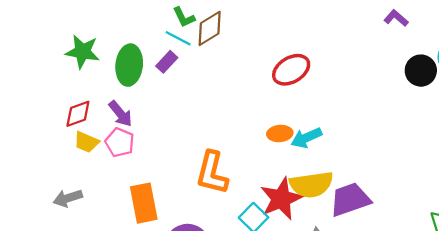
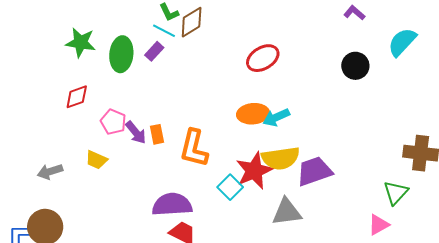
black circle: (421, 71) -> (355, 66), moved
purple arrow: (120, 114) -> (136, 133), moved
orange ellipse: (280, 133) -> (253, 114), size x1.4
yellow trapezoid: (86, 142) -> (96, 160), moved
gray arrow: (68, 198) -> (50, 172), moved
orange rectangle: (144, 203) -> (157, 134), moved, size x0.6

